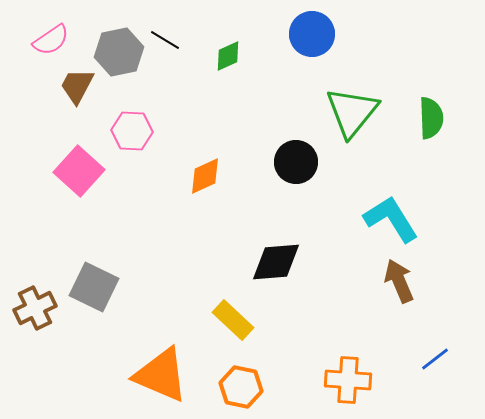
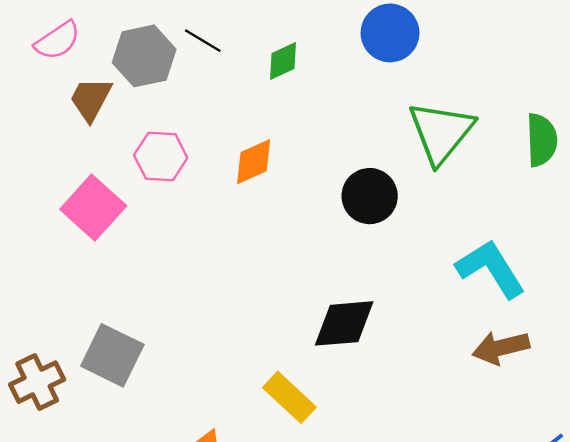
orange diamond: (205, 176) -> (254, 162), moved
brown arrow: (399, 281) -> (501, 348), turned -81

